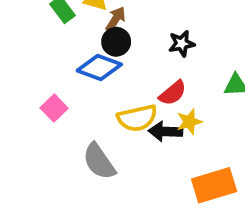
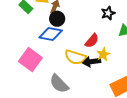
black star: (182, 44) -> (108, 13), moved
pink square: (54, 108) -> (30, 60), size x1.6
yellow semicircle: (137, 118) -> (75, 57), turned 40

